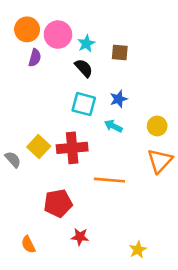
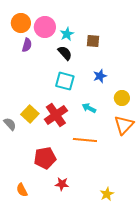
blue star: (118, 99) -> (100, 76), moved
cyan arrow: (113, 126) -> (89, 108), moved
red cross: (72, 148) -> (56, 115), turned -30

